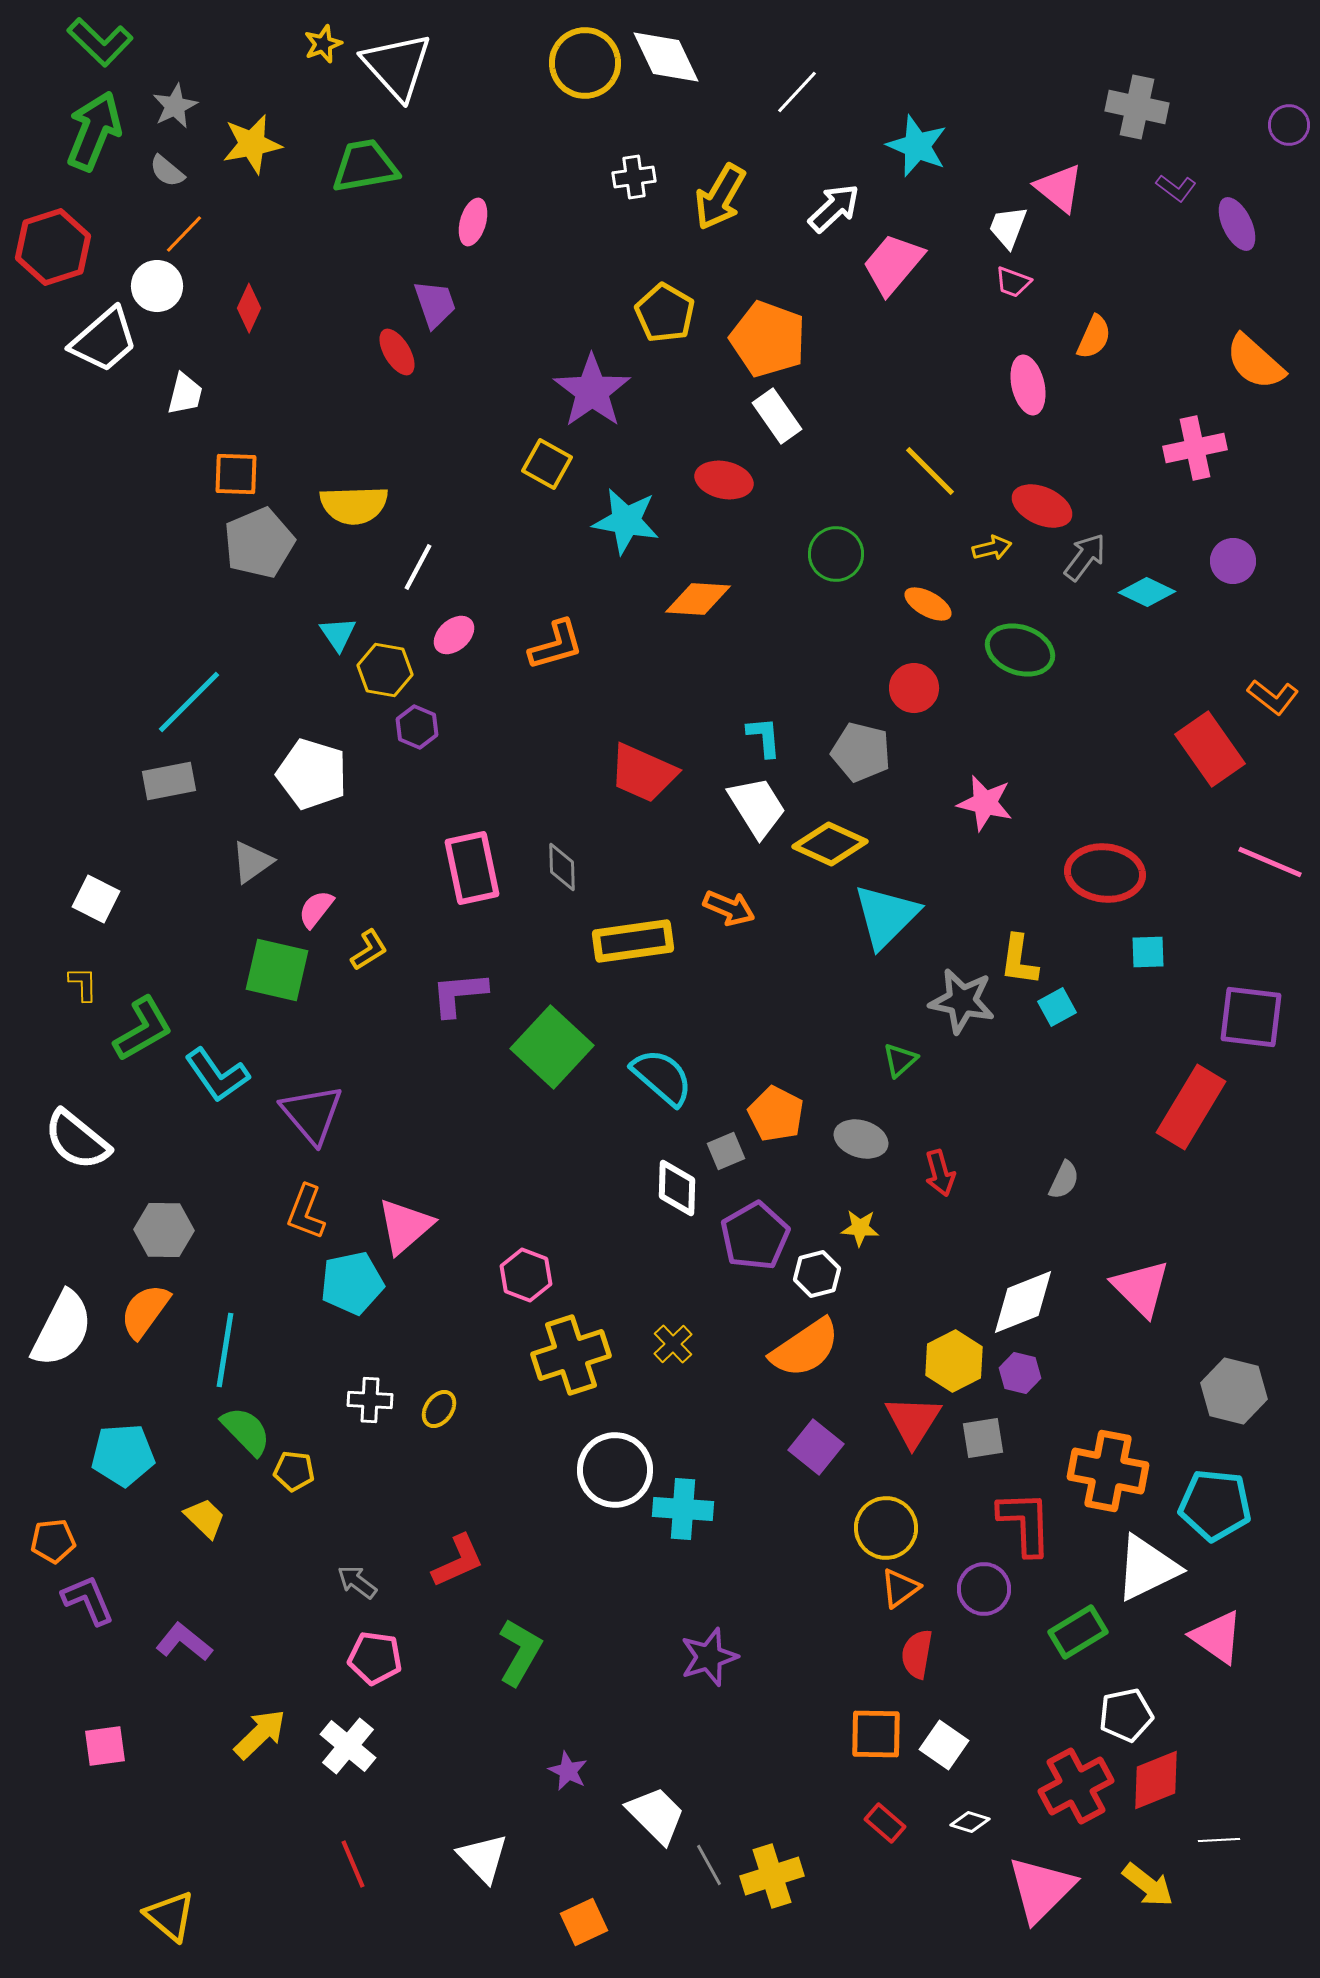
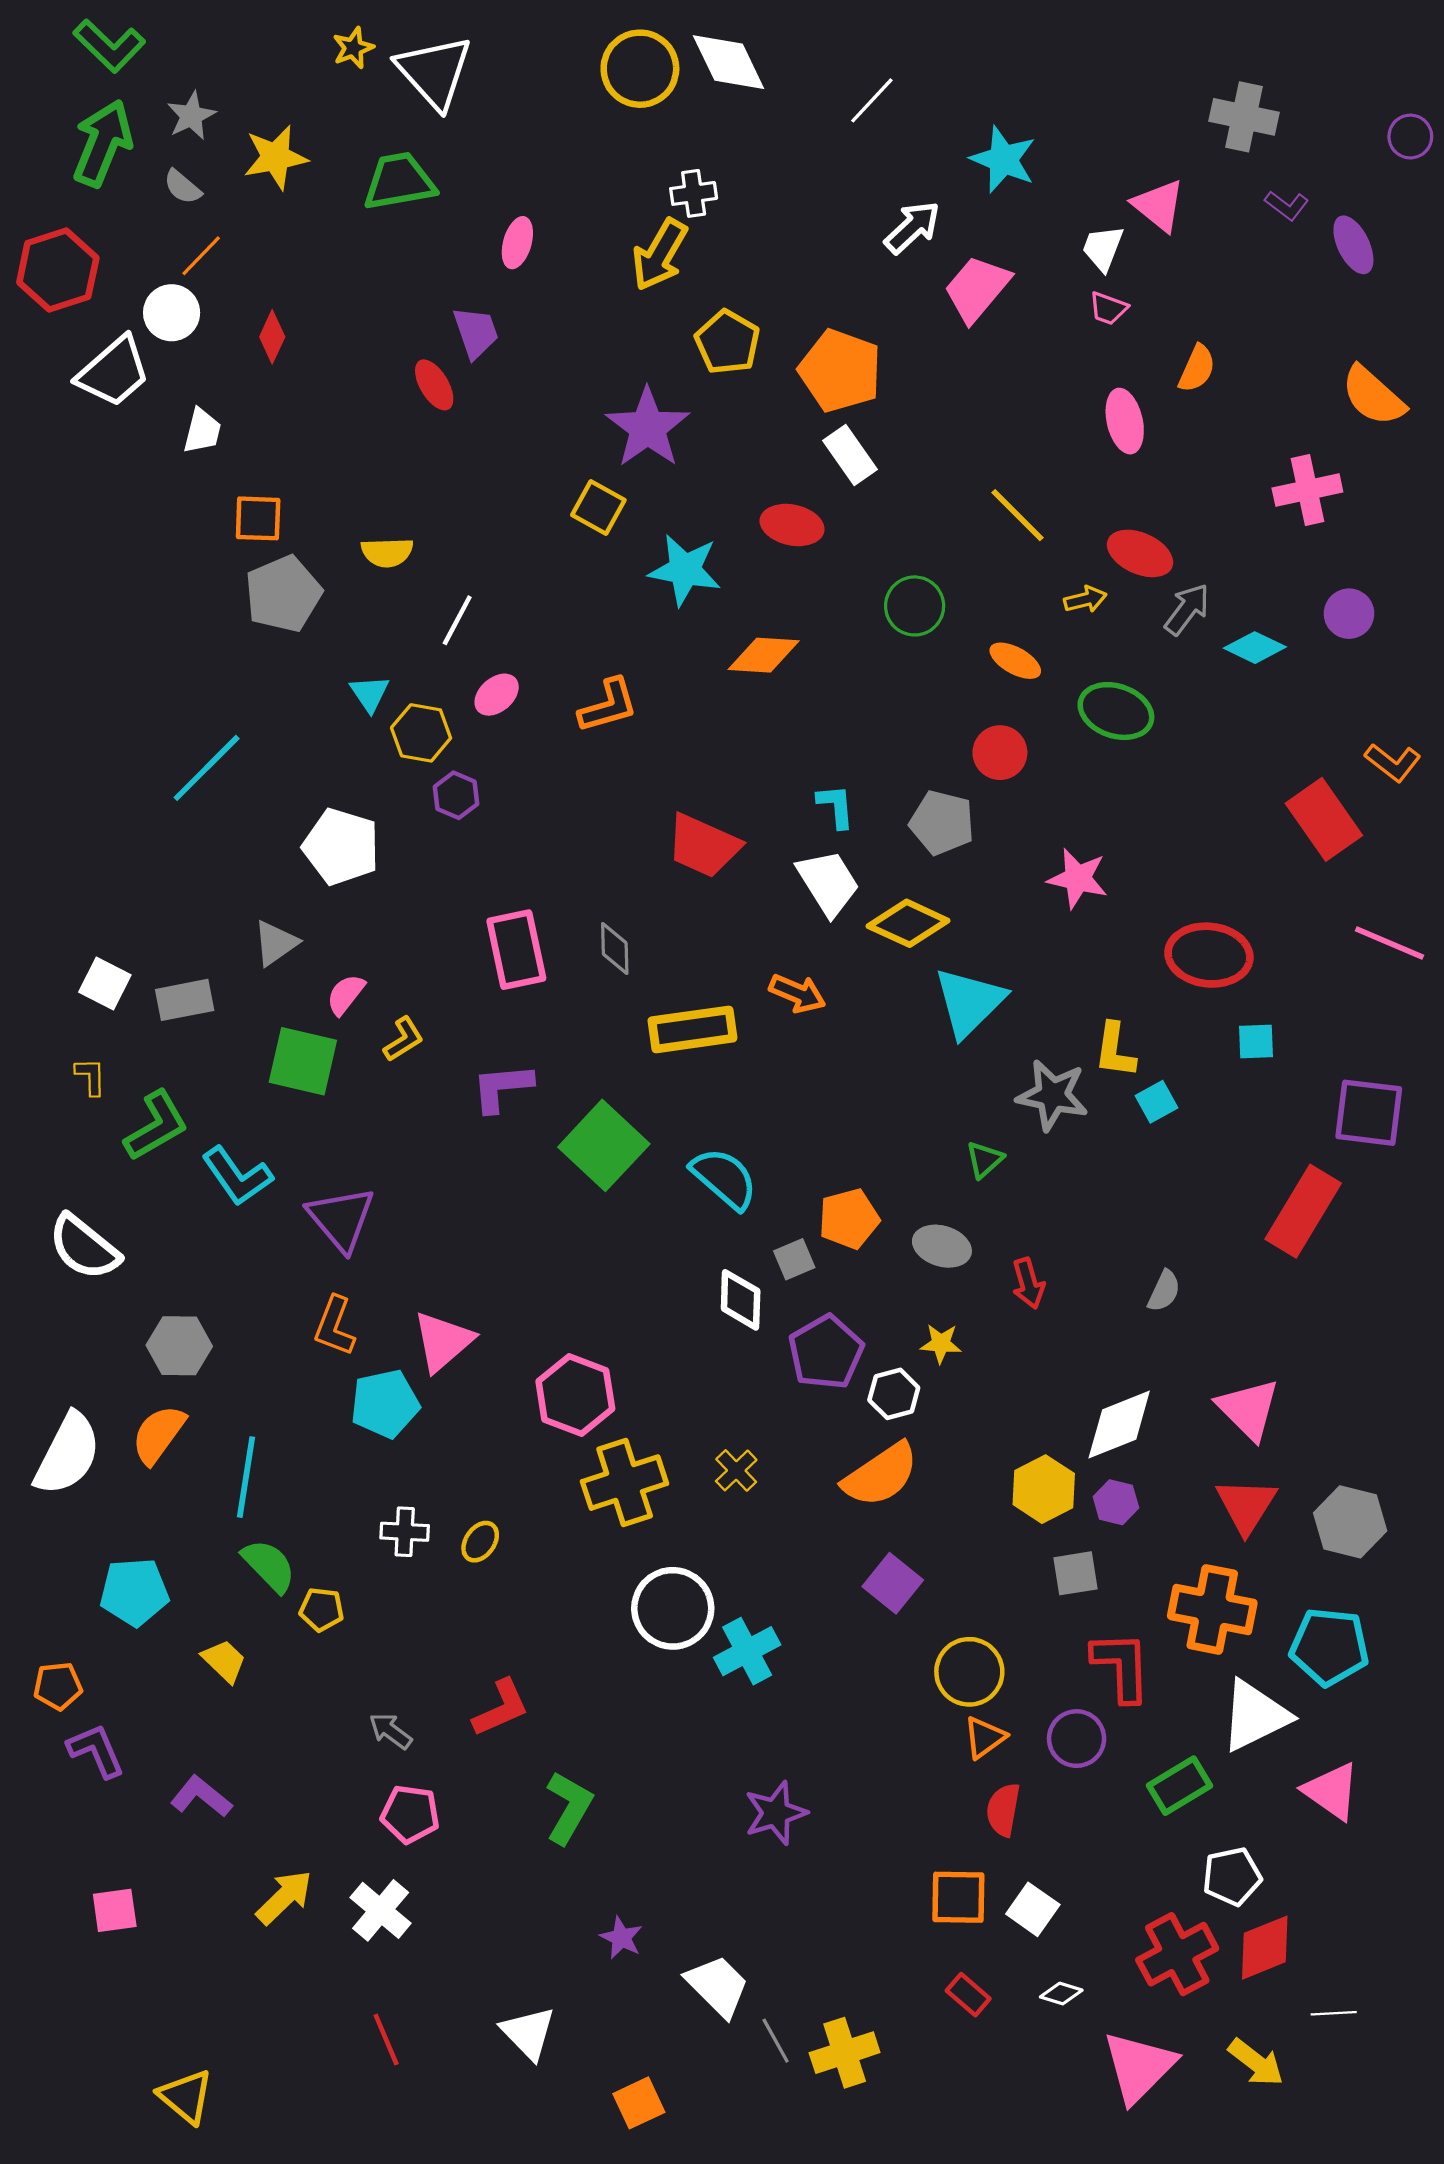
yellow arrow: (720, 197) -> (660, 255), moved
yellow semicircle: (354, 505) -> (387, 552), size x0.7
gray rectangle: (169, 781) -> (185, 1000), moved
orange pentagon: (776, 1114) -> (849, 1219), turned 30
pink hexagon: (526, 1275) -> (575, 1395), size x1.4
red triangle: (913, 1421) -> (1246, 1505), moved
cyan cross: (683, 1509) -> (747, 1651), turned -32

